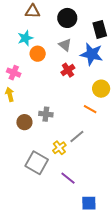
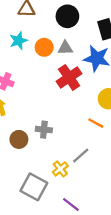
gray triangle: (65, 45) -> (65, 48), turned -40
orange circle: (38, 54) -> (44, 47), moved
red cross: (68, 70) -> (69, 77), size x1.5

